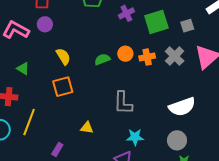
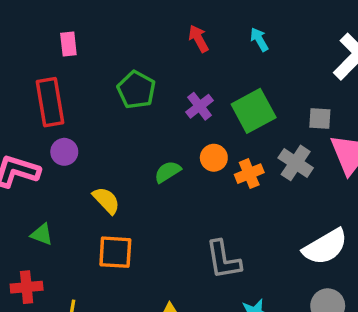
gray square: (187, 26) -> (320, 119), moved, turned 32
orange circle: (125, 54) -> (214, 158), moved
green semicircle: (102, 59) -> (168, 172), moved
orange square: (63, 87) -> (115, 252), turned 30

